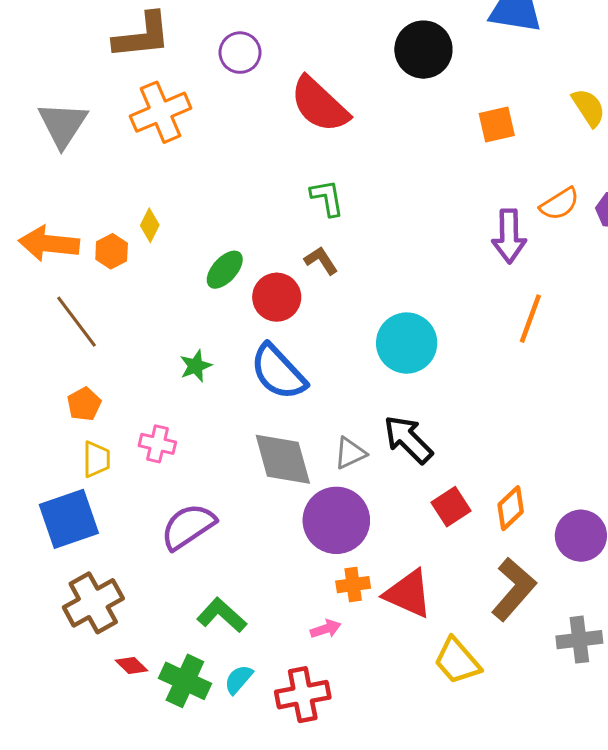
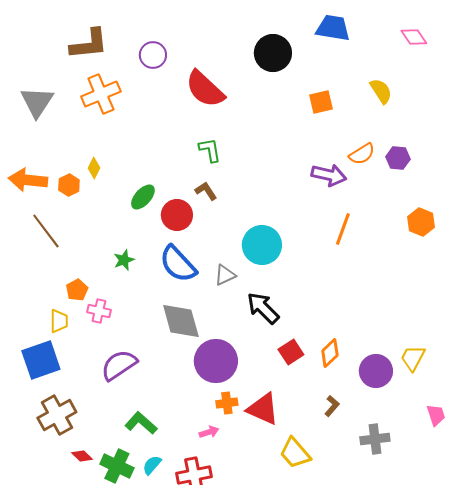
purple arrow: (509, 236) -> (329, 175), turned -76
orange pentagon: (84, 404) -> (77, 290), moved
gray triangle: (350, 453) -> (225, 275), moved
brown L-shape: (514, 589) -> (332, 406), size x0.5

